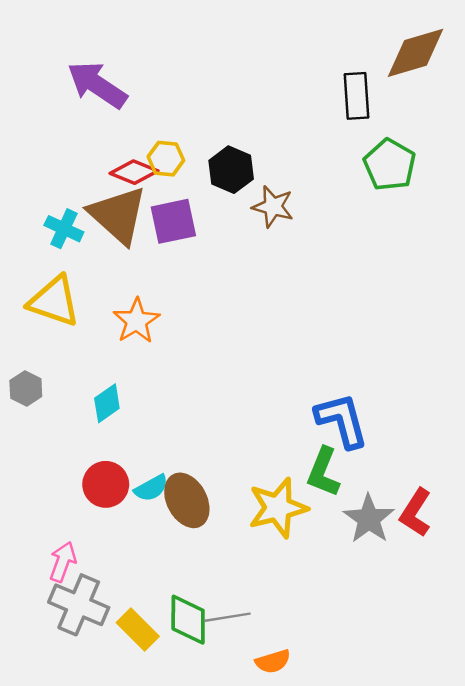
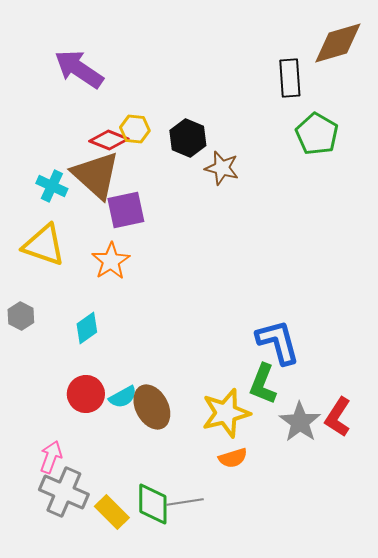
purple square: (173, 221) -> (126, 210), moved
orange semicircle: (273, 661) -> (233, 458), moved

